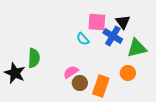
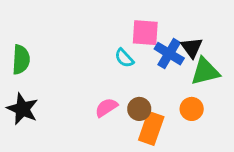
black triangle: (123, 22) -> (192, 48), moved
green semicircle: (34, 58) -> (21, 60), moved
brown circle: (80, 83) -> (139, 109), moved

